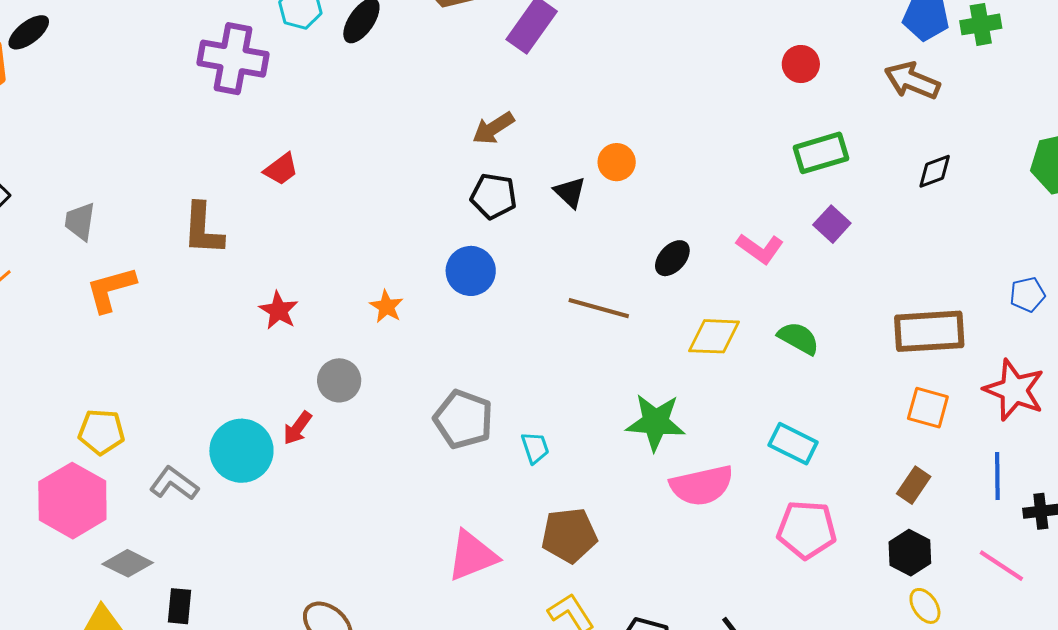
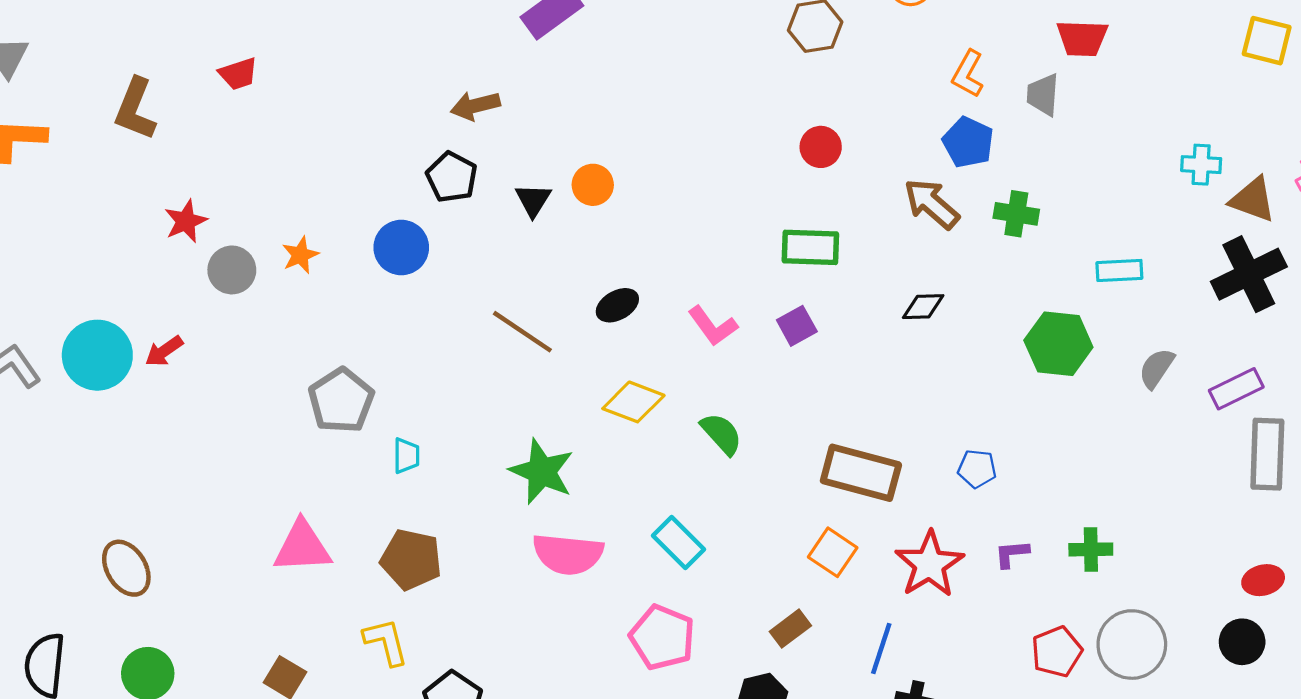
green cross: (981, 24) -> (1016, 214), moved
gray circle: (339, 380) -> (232, 270), moved

